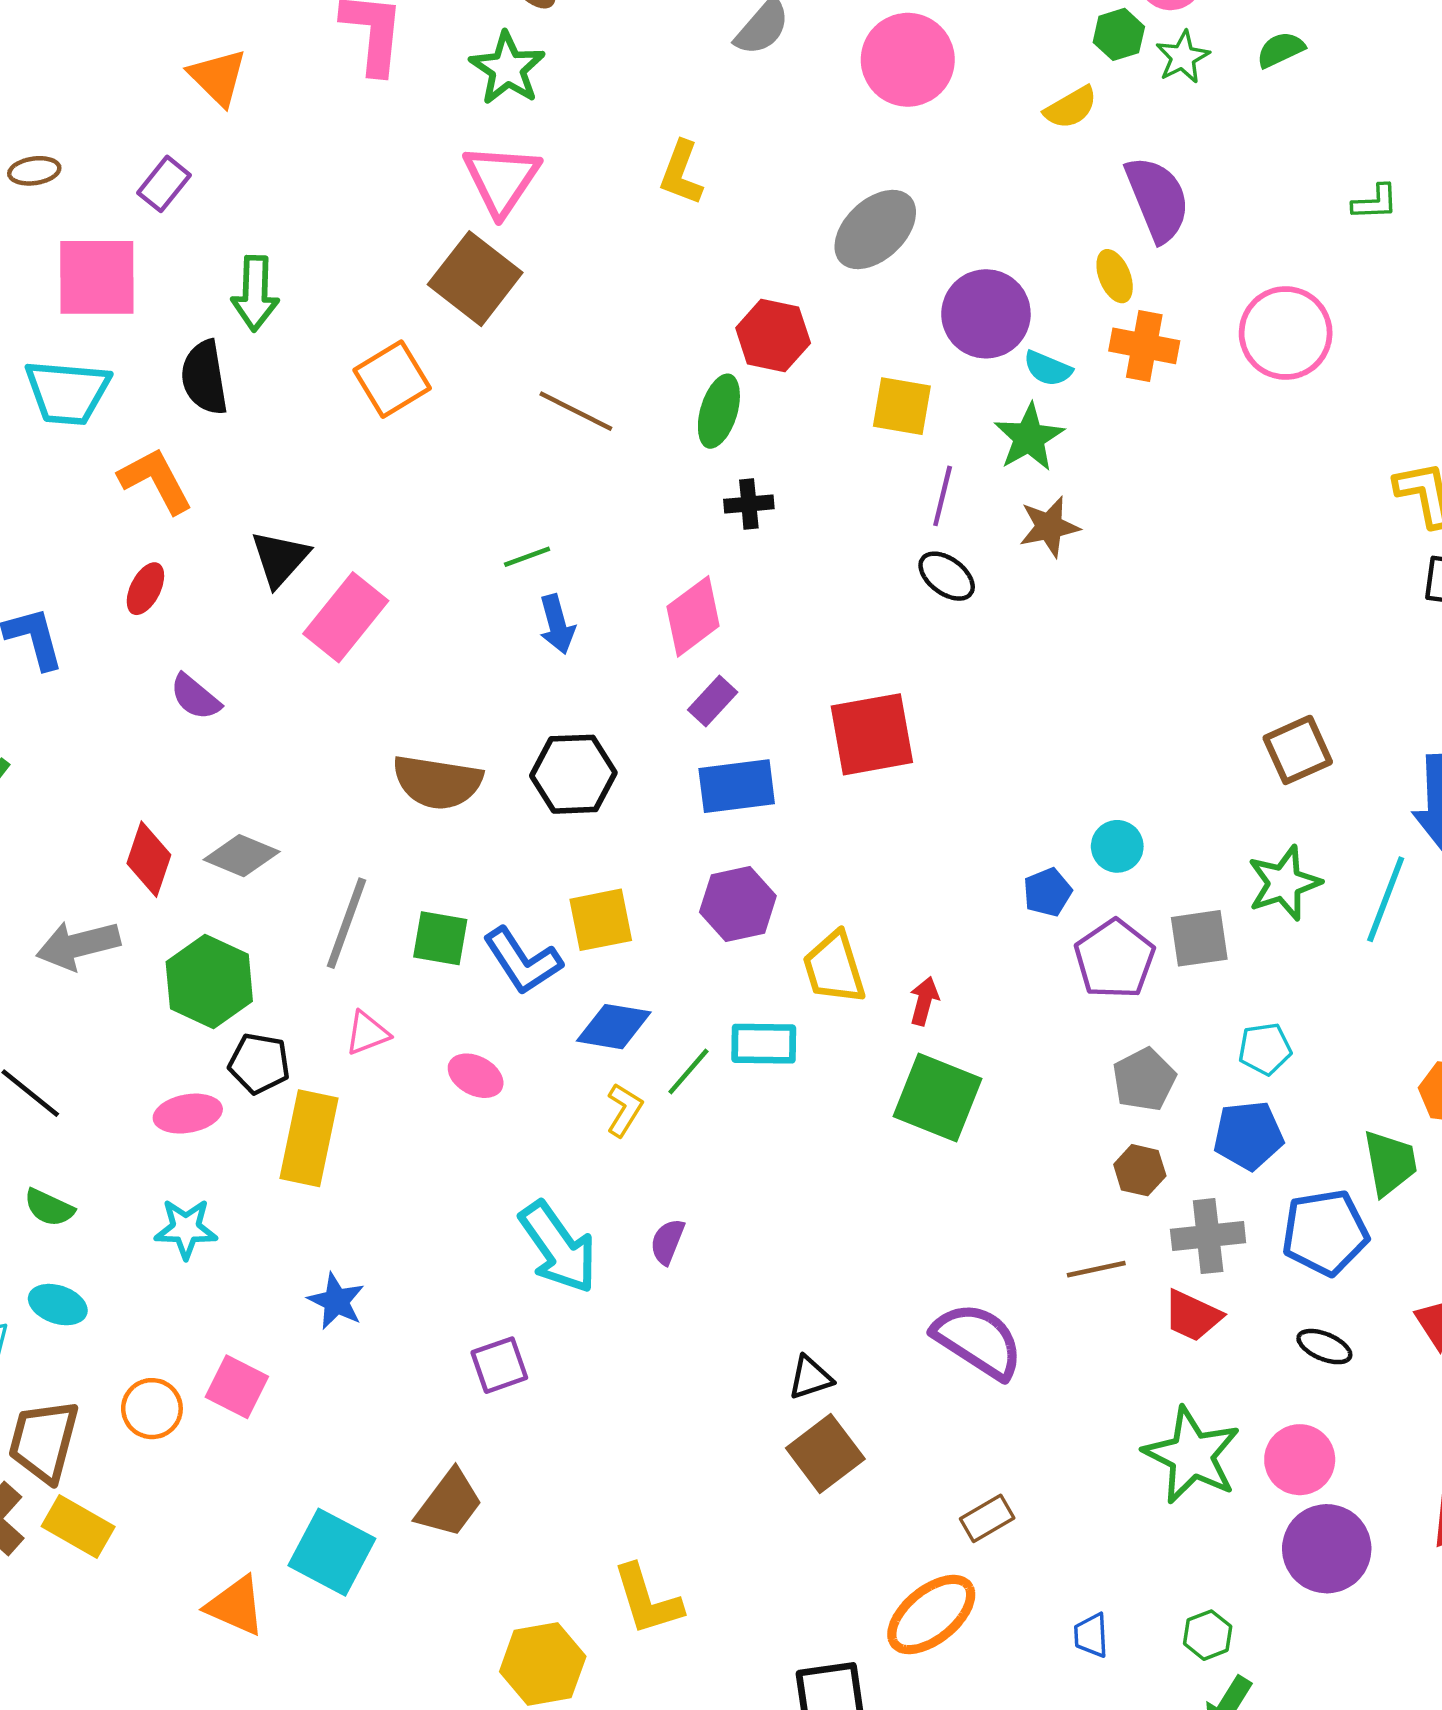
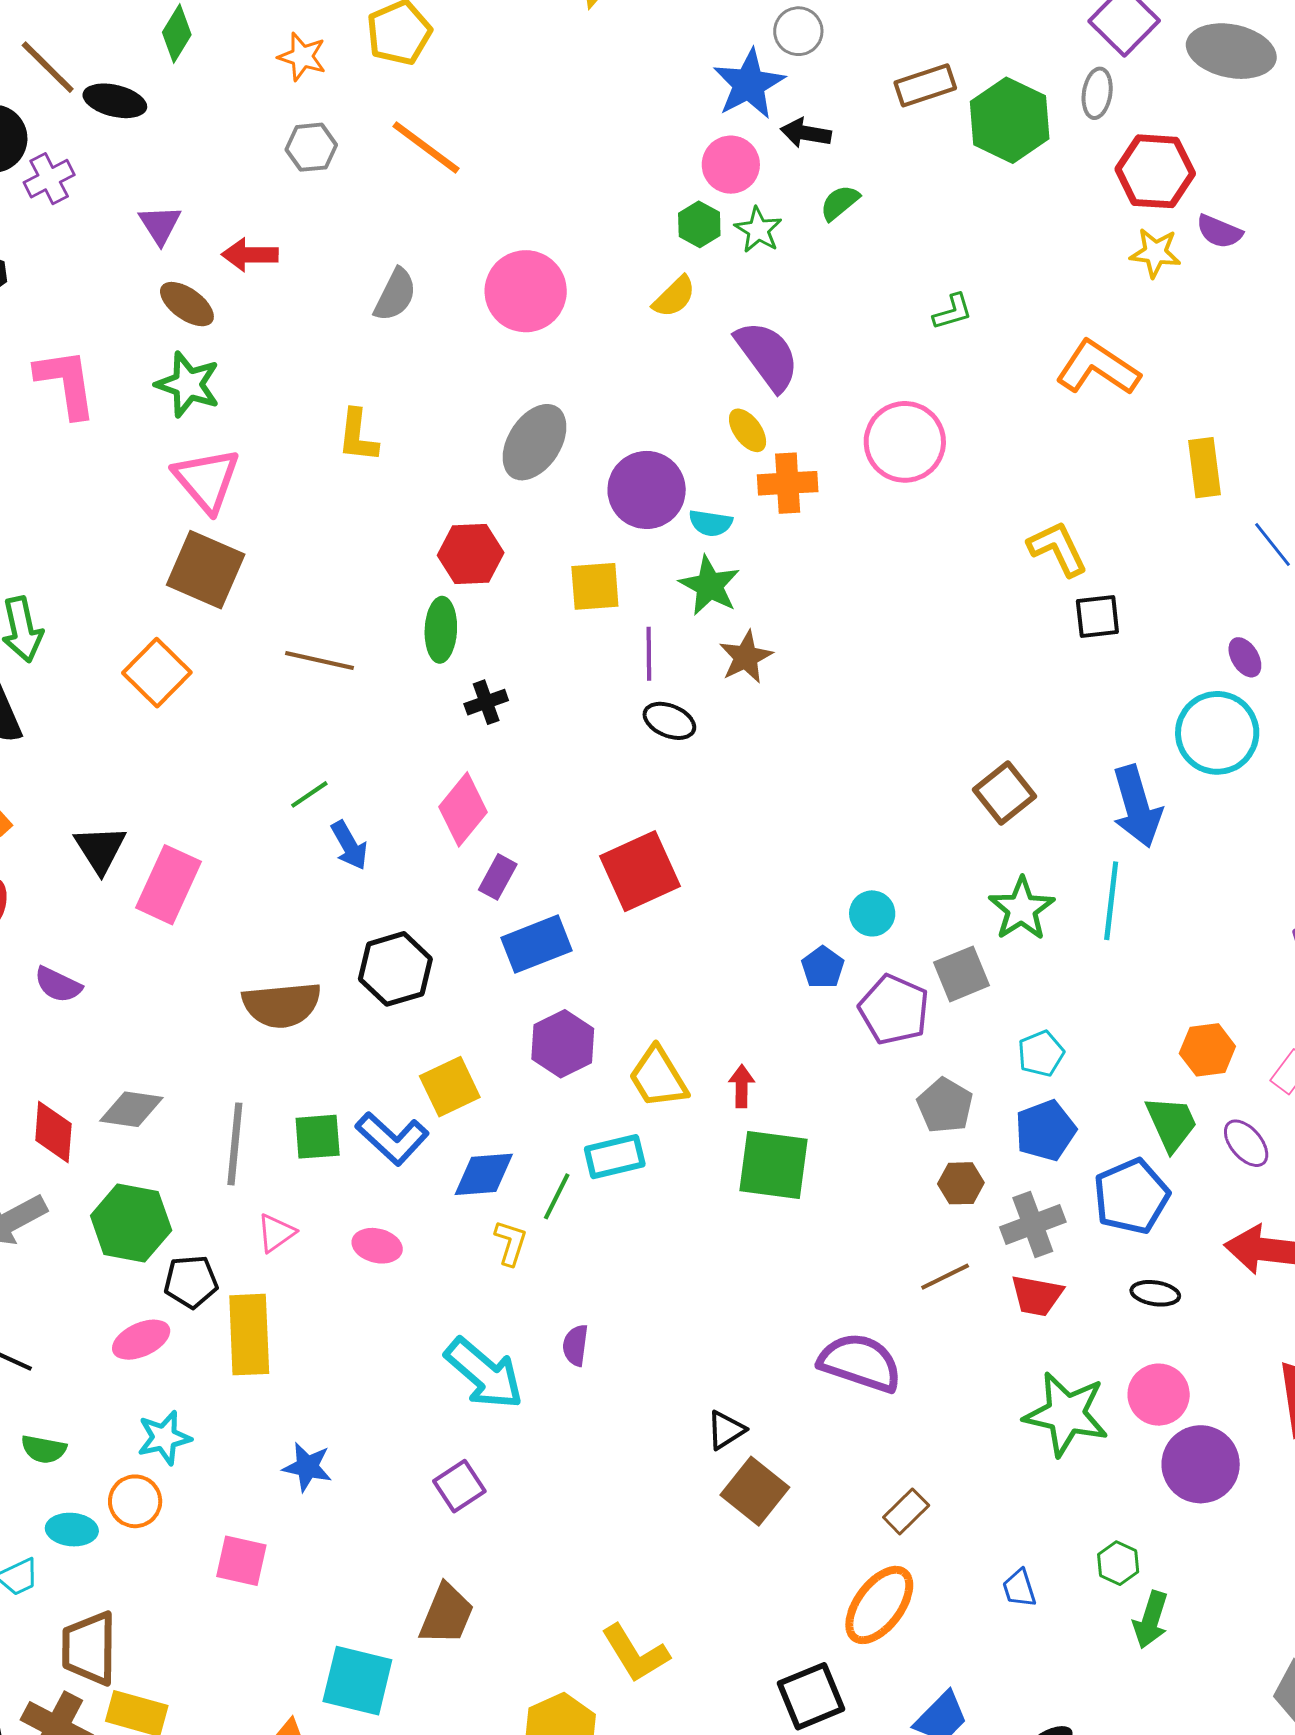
orange circle: (152, 1409) -> (135, 1501), moved

